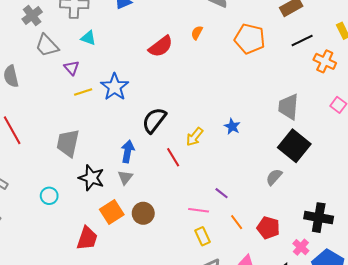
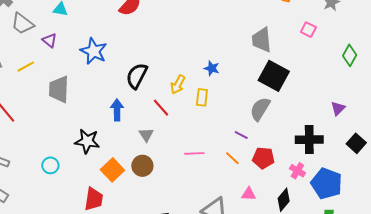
yellow line: (83, 92) -> (26, 67), moved
gray trapezoid: (68, 143) -> (59, 89), moved
gray triangle: (125, 177) -> (146, 135), moved
gray semicircle: (274, 177) -> (260, 109), size x1.4
purple line: (222, 193) -> (241, 135), moved
yellow rectangle: (202, 236) -> (202, 97), moved, turned 42

